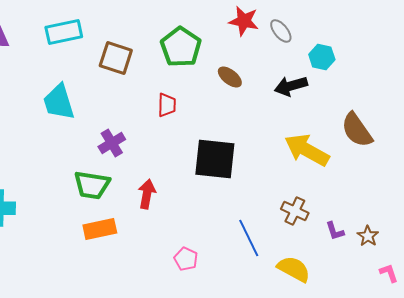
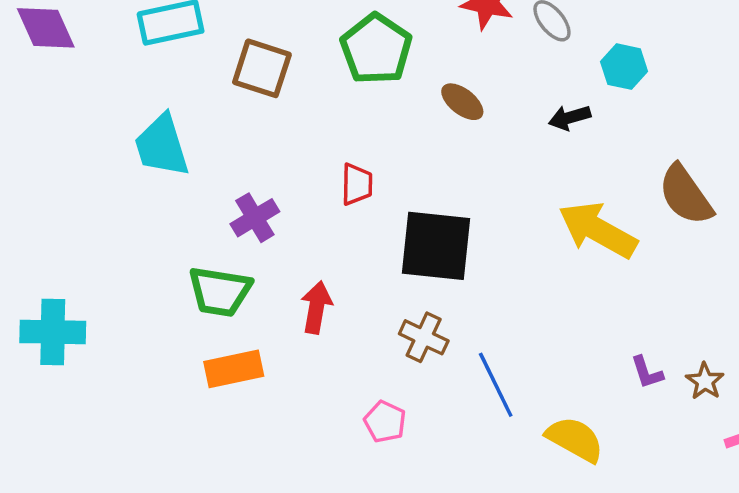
black arrow: (291, 86) -> (570, 118), size x0.7
red trapezoid: (167, 105) -> (357, 184), moved
brown cross: (295, 211) -> (424, 337), moved

